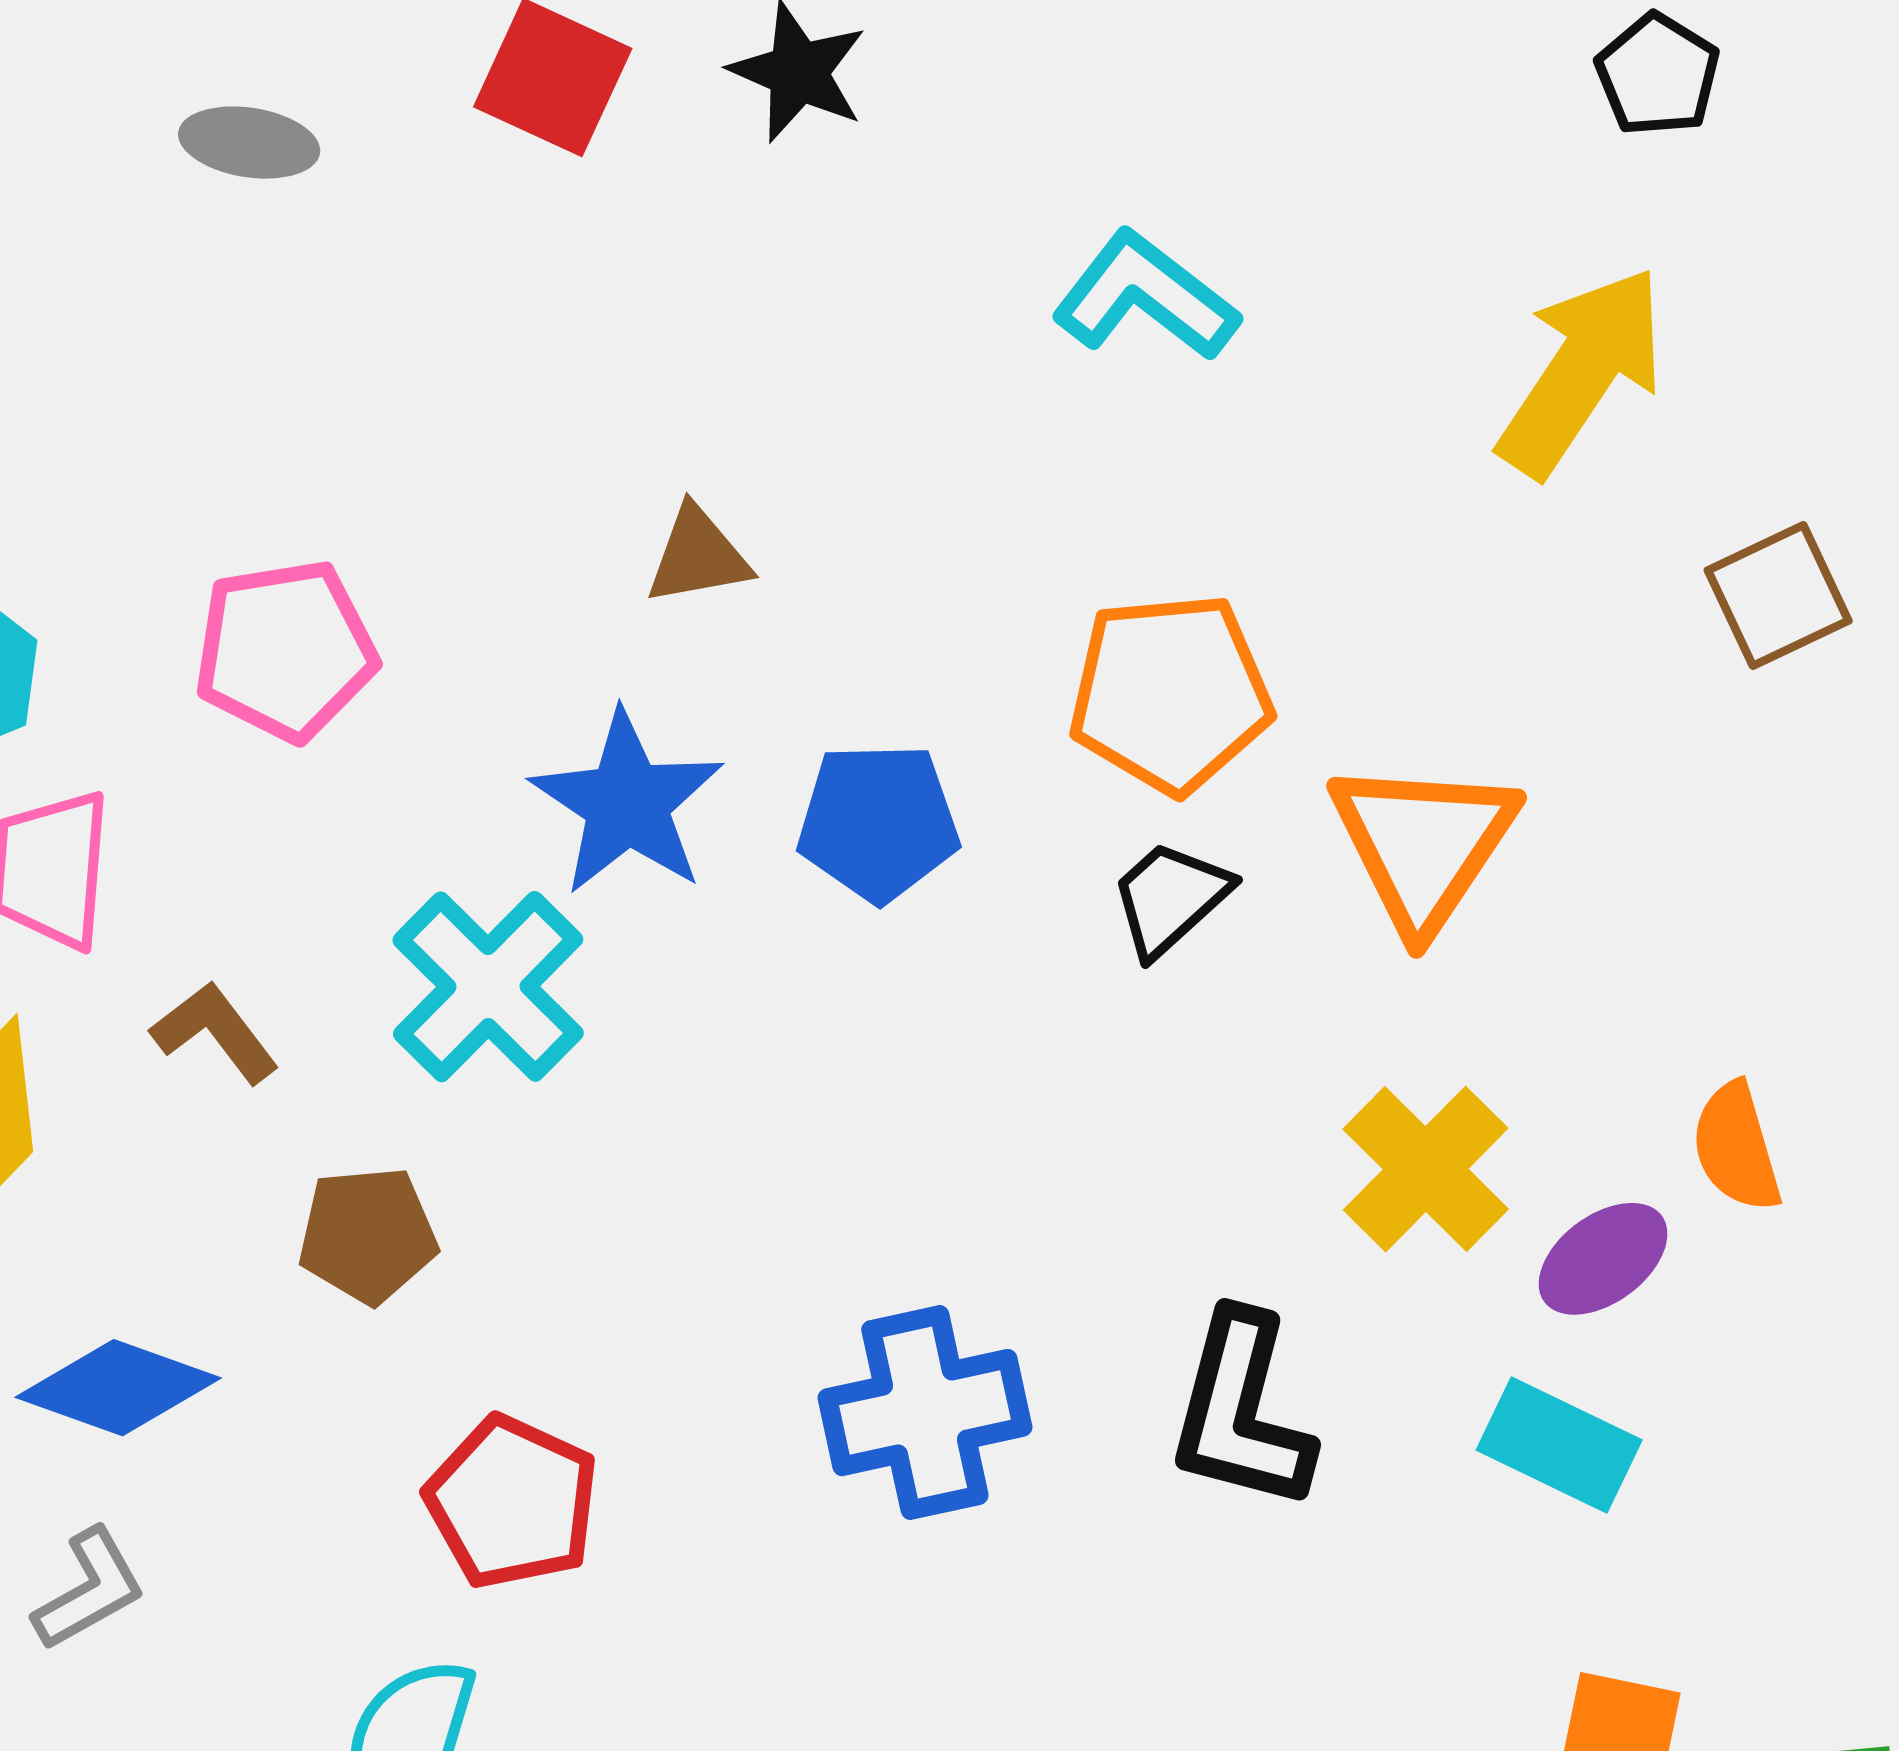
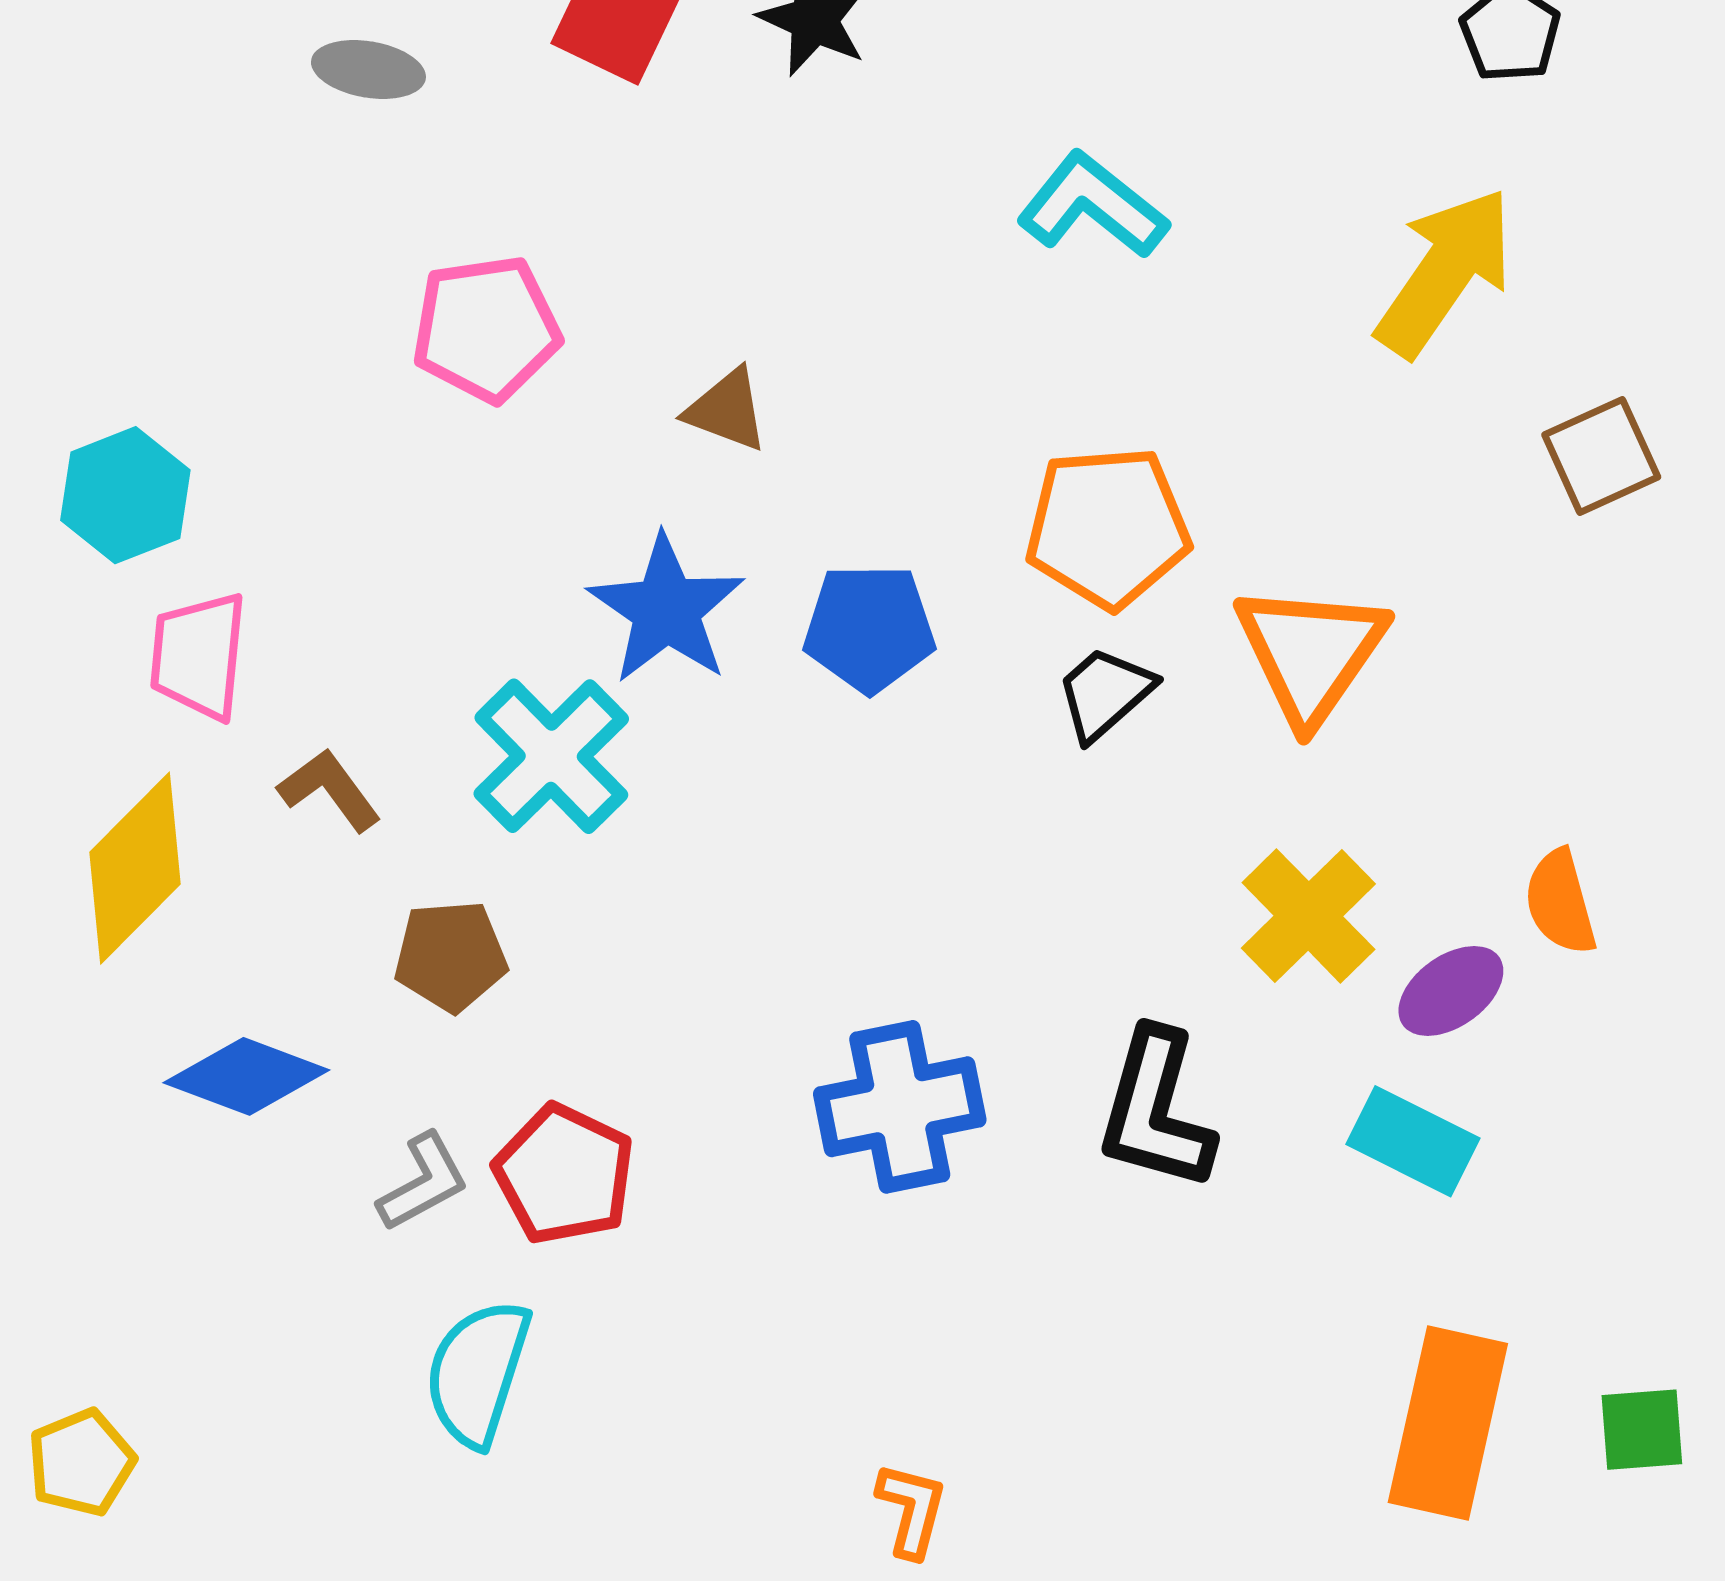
brown triangle: (698, 556) -> (727, 410), turned 30
pink pentagon: (285, 650) -> (486, 329), moved
gray L-shape: (89, 1590) -> (423, 1182), moved

